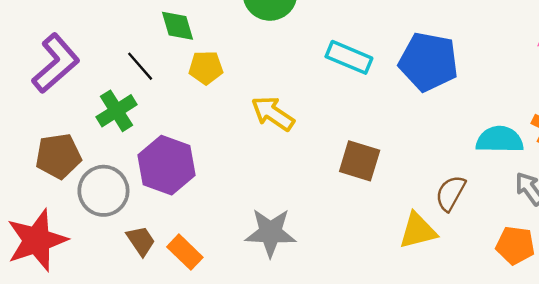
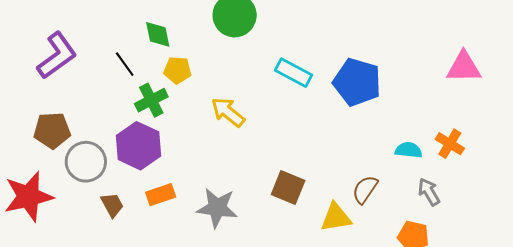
green cross: (116, 111) -> (151, 100), moved
cyan semicircle: (500, 140) -> (409, 150), size x0.7
brown square: (360, 161) -> (288, 187), moved
orange rectangle: (185, 252) -> (161, 195), moved, turned -68

